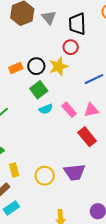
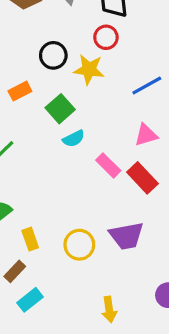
black circle: (36, 66) -> (53, 55), moved
yellow star: (59, 67) -> (89, 69), turned 30
orange rectangle: (16, 68) -> (20, 91), moved
pink rectangle: (69, 110) -> (108, 165), moved

